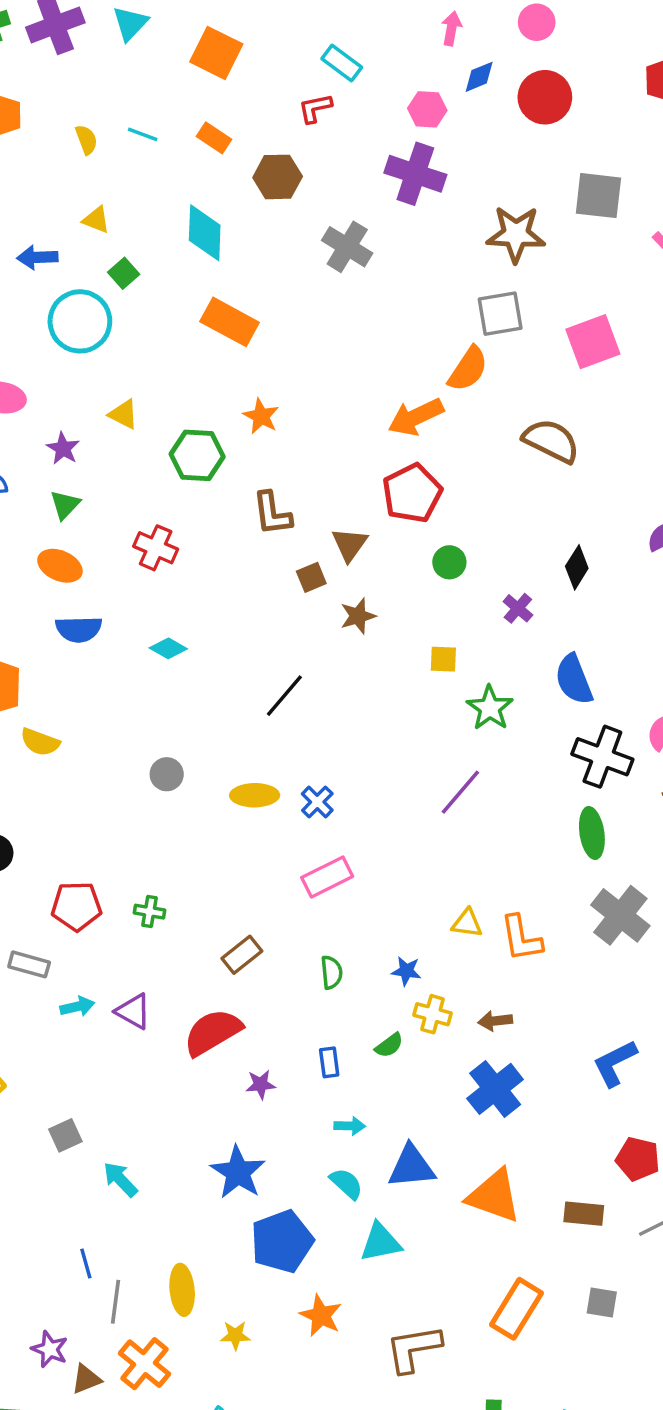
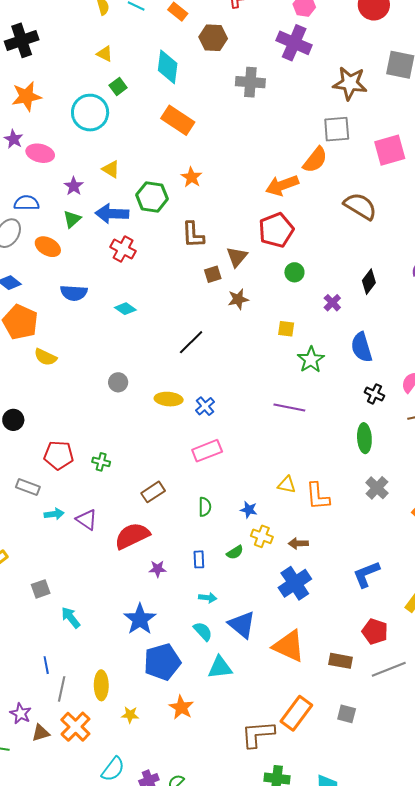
gray cross: (347, 247) -> (250, 82), turned -32
blue arrow: (37, 257) -> (112, 214), moved, size x1.4
orange ellipse: (60, 566) -> (48, 247), moved
black cross: (602, 757) -> (374, 394), size x0.6
purple line: (460, 792) -> (289, 408), turned 56
gray cross: (620, 915) -> (377, 488), size x0.7
blue triangle: (411, 1167) -> (242, 625), turned 40
brown L-shape: (414, 1349) -> (258, 734), moved

